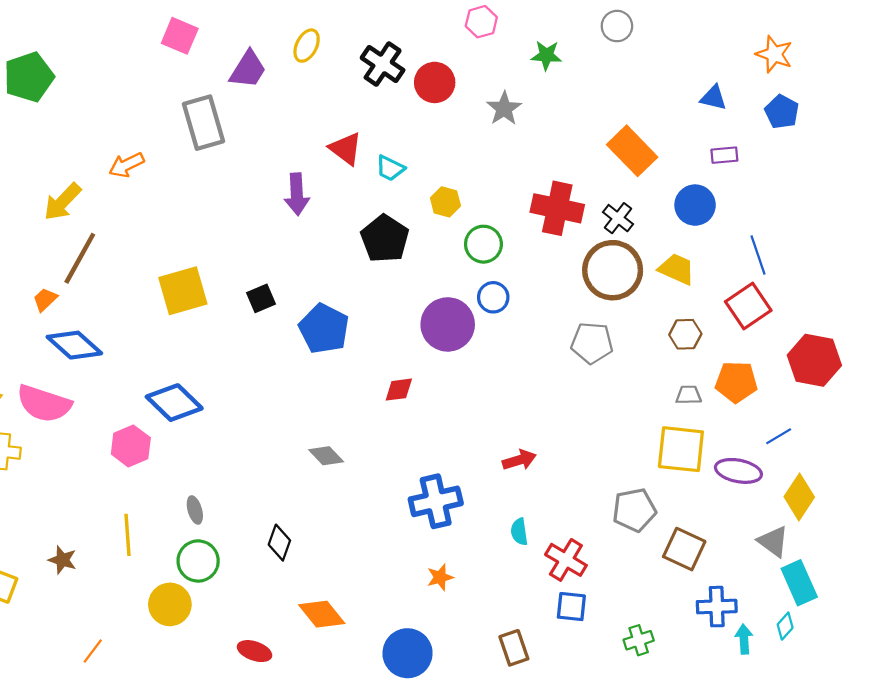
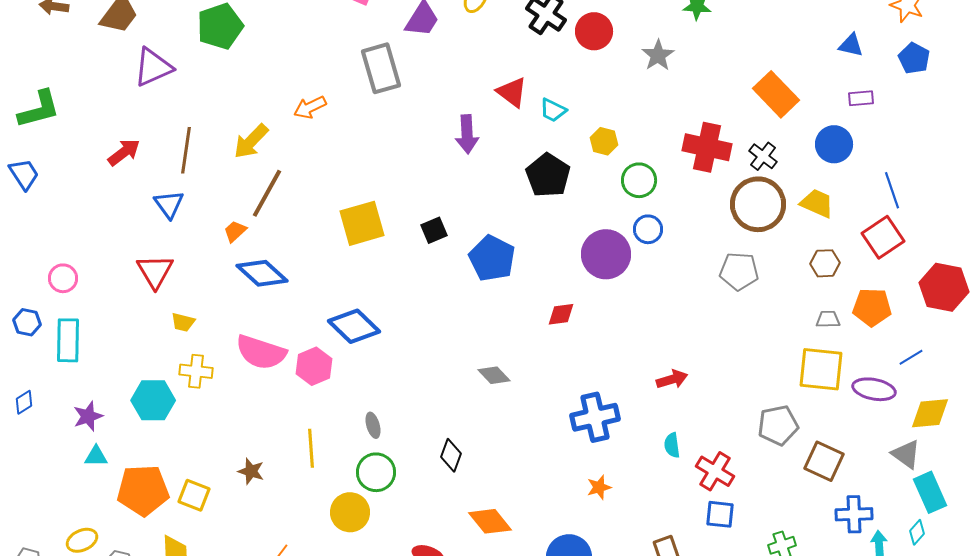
pink semicircle: (44, 404) -> (261, 352), moved
yellow diamond: (799, 497) -> (930, 413), turned 51

